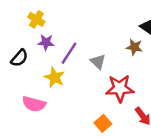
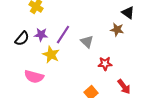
purple star: (46, 42) -> (41, 35), moved
red star: (120, 88) -> (105, 64), size x0.6

